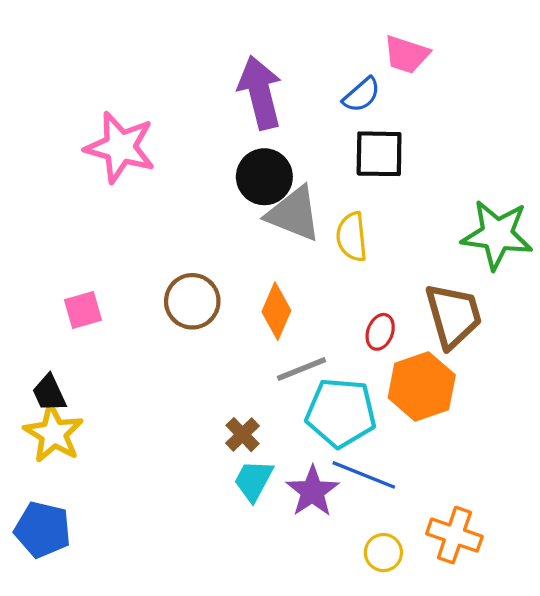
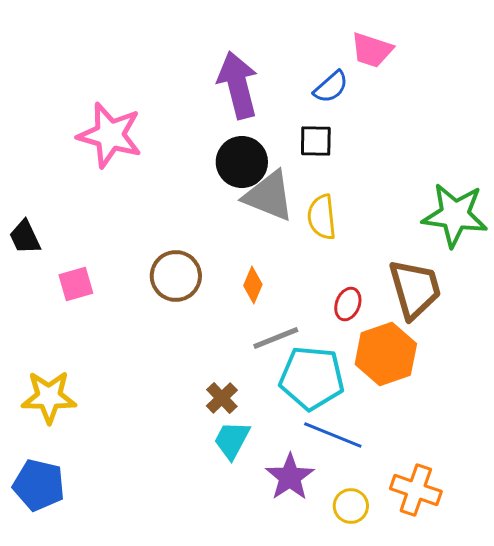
black square: (379, 154) -> (316, 141), moved, size x0.7
orange diamond: (276, 311) -> (253, 285), size x0.7
black trapezoid: (49, 393) -> (25, 237), moved
yellow star: (54, 433) -> (49, 397), turned -30
purple star: (312, 491) -> (290, 477), moved

